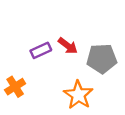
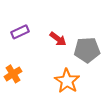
purple rectangle: (41, 50) -> (20, 32), moved

